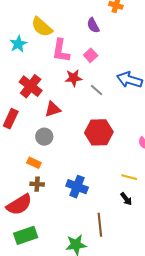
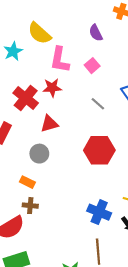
red star: (73, 78) -> (52, 88), moved
blue cross: (77, 187) -> (99, 212), moved

